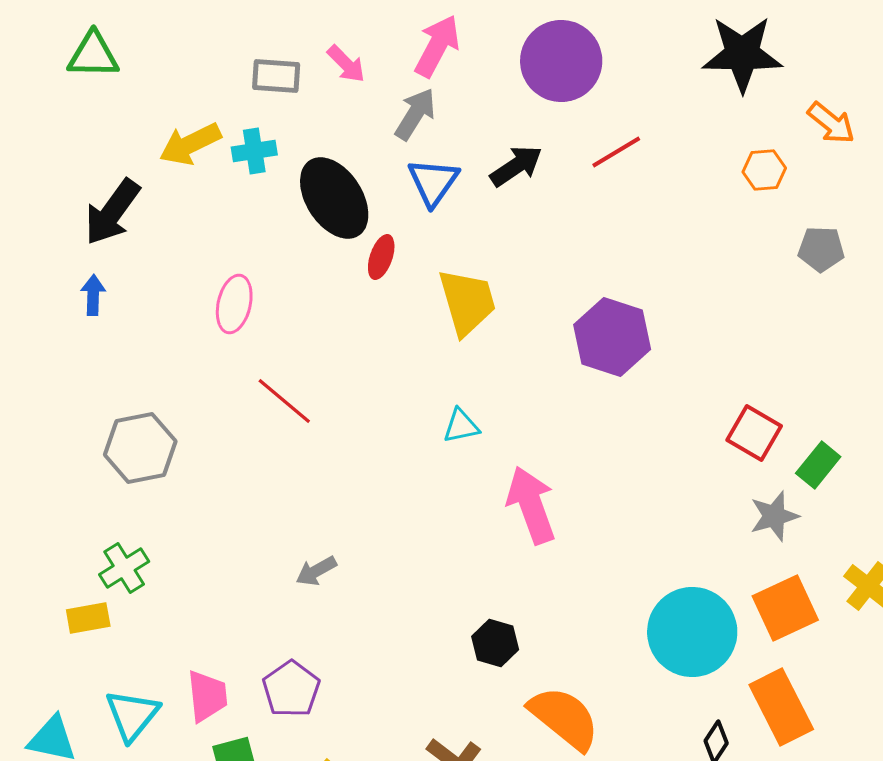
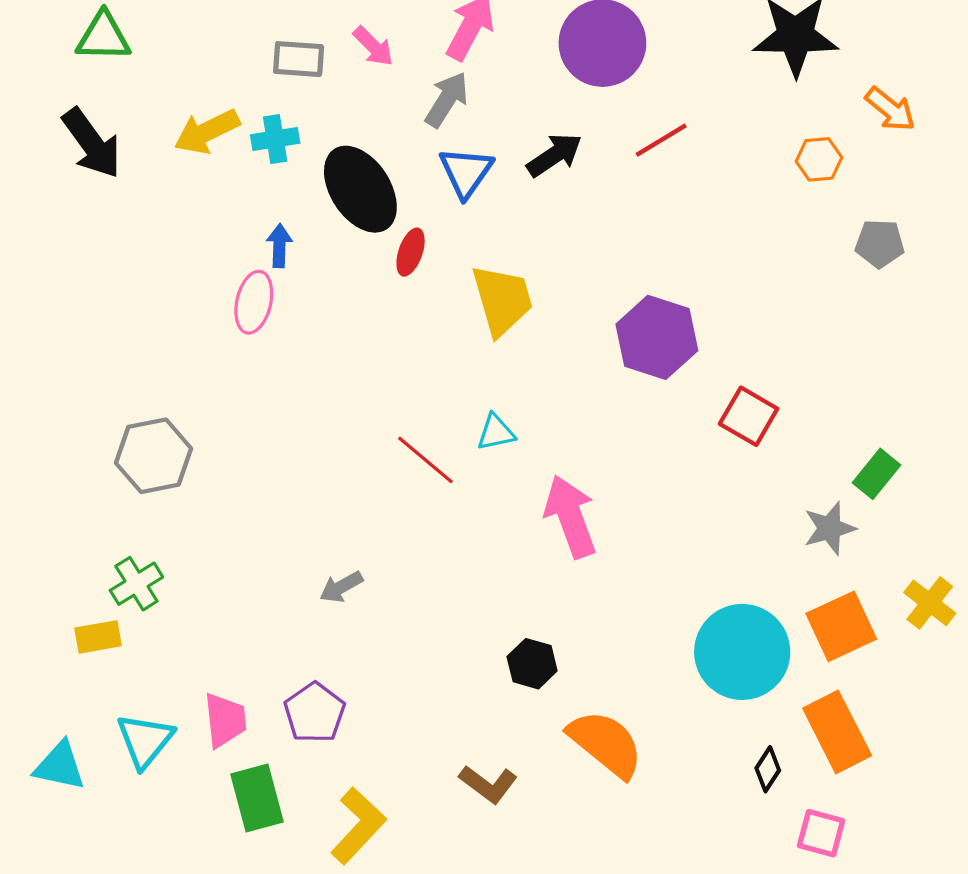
black arrow: (112, 212) -> (92, 143), moved, turned -72
blue arrow: (93, 295) -> (279, 246), moved
red line: (284, 401) -> (425, 460), moved
red square: (754, 433) -> (749, 416), moved

